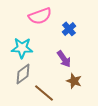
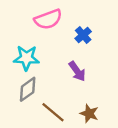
brown star: (74, 81) -> (89, 113), moved

